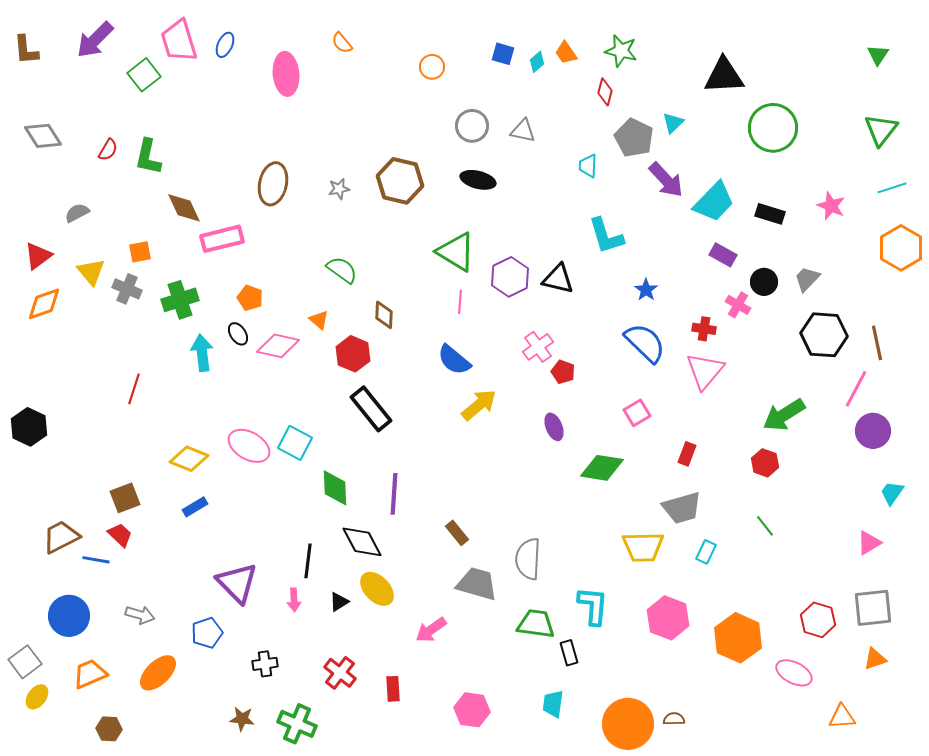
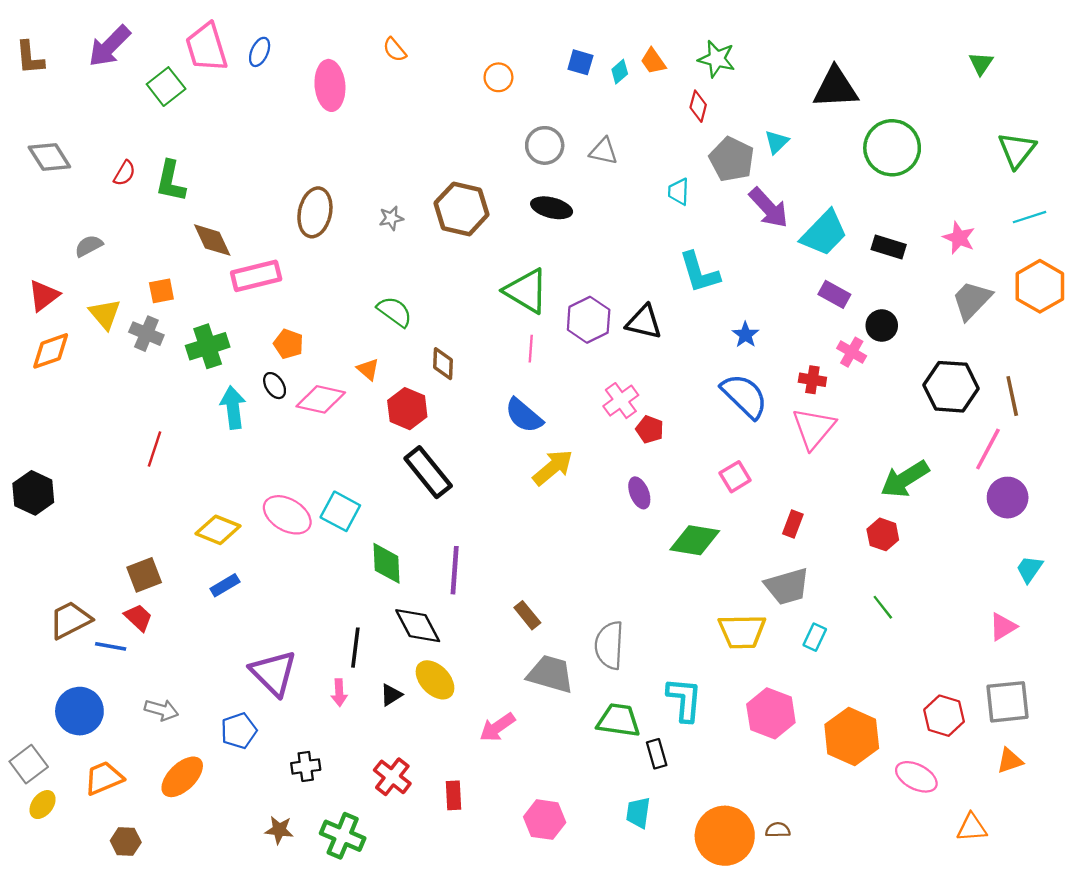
green triangle: (878, 55) -> (981, 63), moved
gray trapezoid: (807, 279) -> (972, 300), moved, size x1.4

